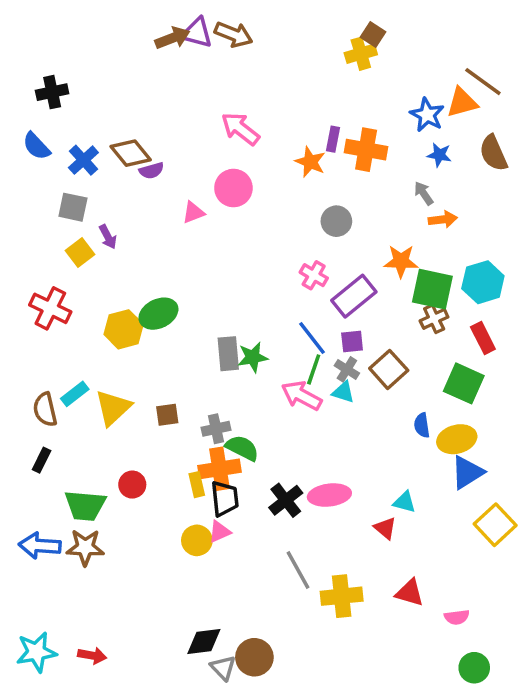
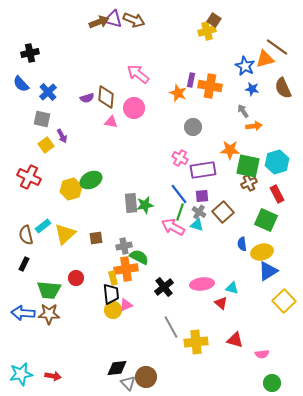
brown diamond: (131, 153) -> (106, 97), moved, turned 45
pink triangle: (193, 212) -> (111, 122), turned 32
purple rectangle: (354, 296) -> (203, 170), turned 30
pink ellipse: (329, 495) -> (202, 284), moved
black trapezoid: (225, 499) -> (111, 294), moved

